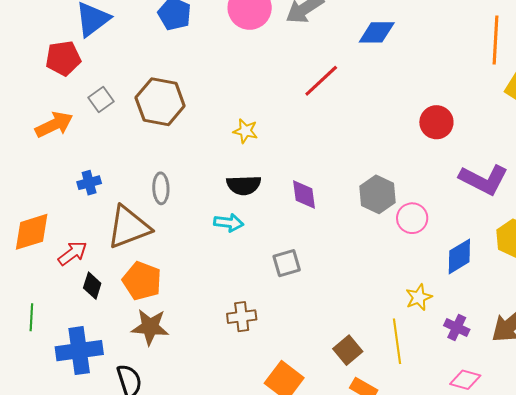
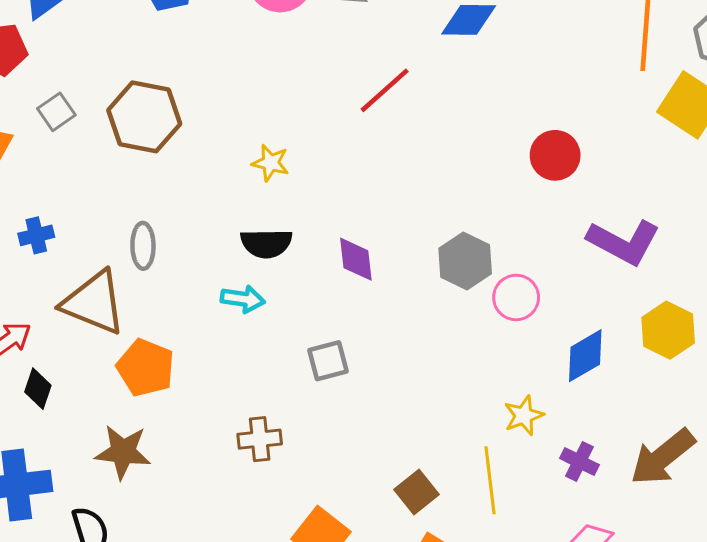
brown triangle: (129, 227) -> (94, 303), turned 42
orange pentagon: (142, 281) -> (146, 368), moved

